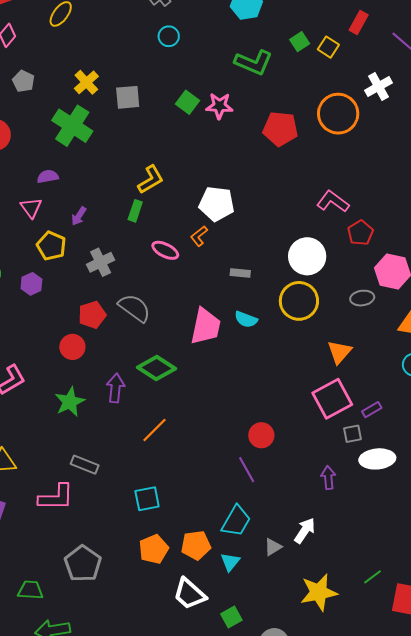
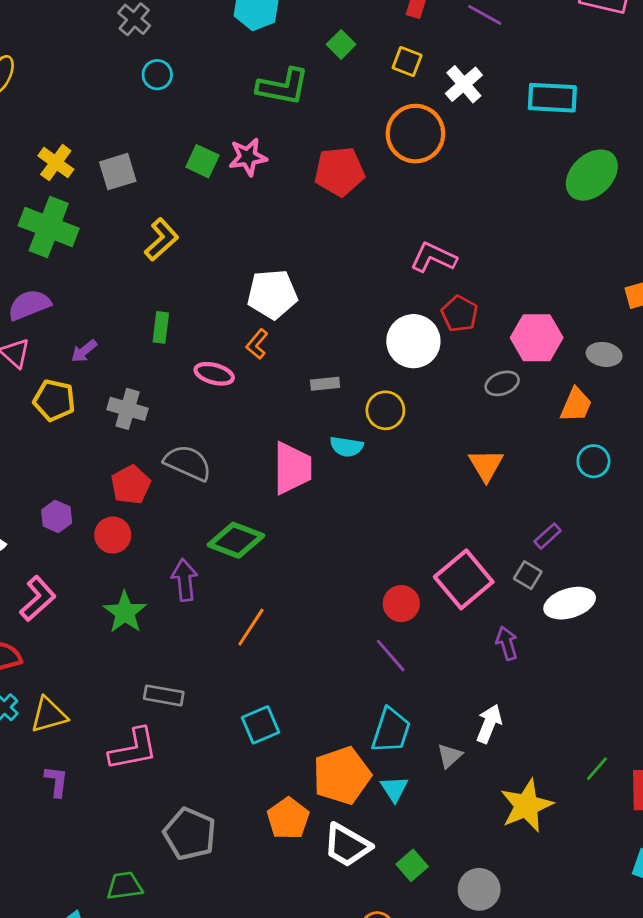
yellow square: (328, 47) -> (407, 61), moved
purple semicircle: (48, 177) -> (29, 305), size x1.4
yellow L-shape: (151, 180) -> (161, 240), moved
purple arrow: (79, 216) -> (84, 351), turned 30
red pentagon: (360, 233) -> (460, 314), moved
gray cross: (101, 262) -> (128, 409), turned -36
purple hexagon: (31, 284) -> (57, 516), moved
yellow circle: (299, 301) -> (385, 410), moved, size x0.7
pink square: (332, 399) -> (464, 579), moved
gray square: (353, 434) -> (528, 575), turned -36
orange pentagon: (196, 545) -> (342, 776), size x1.4
orange pentagon: (154, 549) -> (288, 818), moved

